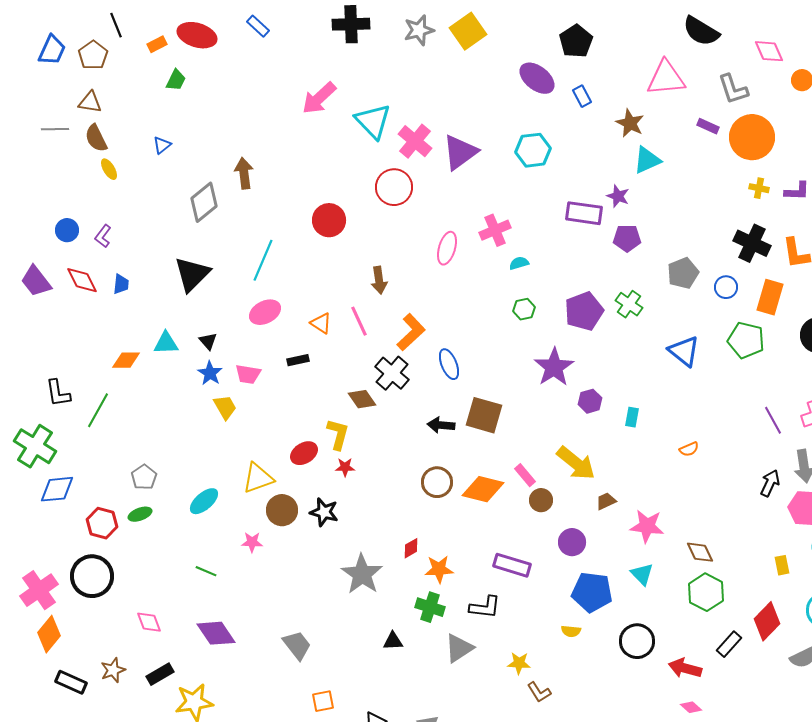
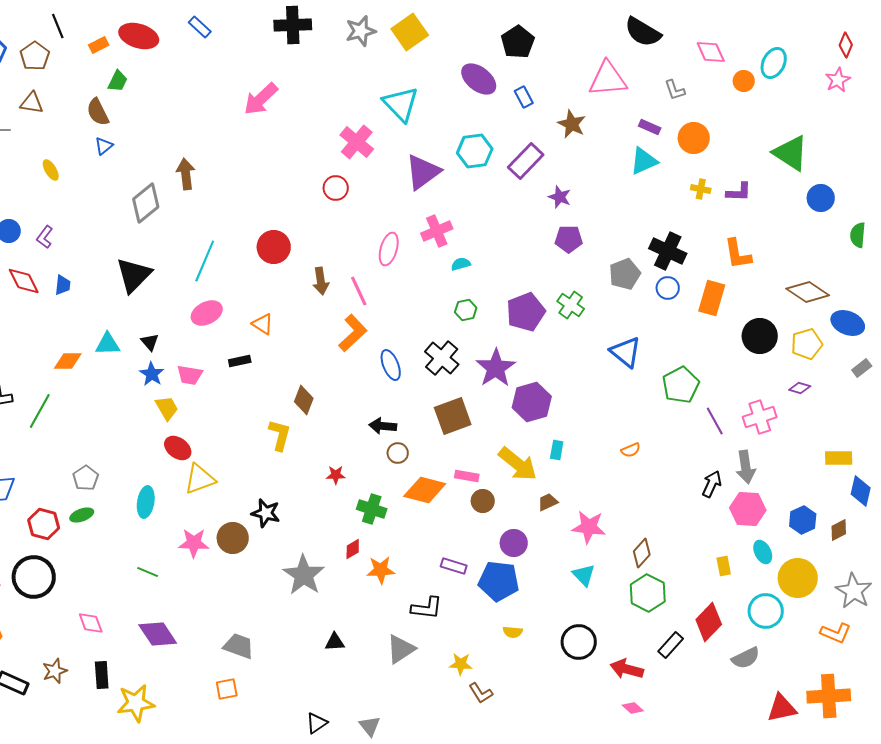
gray L-shape: (733, 89) -> (675, 90), size x0.7
cyan triangle: (373, 121) -> (401, 104), moved
orange circle: (752, 137) -> (694, 138), size x0.7
brown semicircle: (96, 138) -> (98, 112), moved
purple triangle: (460, 152) -> (423, 172), moved
cyan triangle: (647, 160) -> (644, 161), moved
red circle: (394, 187) -> (336, 188), size x0.7
purple rectangle: (584, 213) -> (526, 161), moved, turned -54
red circle: (329, 220) -> (274, 247), moved
black cross: (752, 243) -> (668, 251), moved
pink line: (359, 321) -> (359, 291), moved
green pentagon: (746, 340) -> (681, 385), moved, turned 30
black cross: (392, 373) -> (442, 358), moved
brown diamond: (362, 399) -> (304, 400), turned 56
purple hexagon: (590, 401) -> (532, 402), size x1.6
brown square: (484, 415) -> (453, 416), moved, turned -36
cyan rectangle: (632, 417) -> (557, 450), moved
red ellipse: (304, 453) -> (178, 448), moved, turned 68
red star: (345, 467) -> (336, 475), moved
pink rectangle: (525, 475) -> (467, 476), turned -40
brown circle: (437, 482) -> (398, 453), moved, size x0.7
cyan ellipse: (204, 501) -> (146, 502), turned -40
brown circle: (282, 510) -> (233, 538), moved
pink star: (252, 542) -> (194, 543), size x1.4
brown diamond: (700, 552) -> (642, 553), turned 68
purple rectangle: (512, 565) -> (454, 566), size x0.7
blue pentagon: (592, 592) -> (499, 581), moved
green cross: (430, 607) -> (372, 509), moved
gray trapezoid: (297, 645) -> (239, 646), turned -32
black rectangle: (160, 674) -> (102, 675), turned -64
orange square: (323, 701) -> (227, 689), moved

